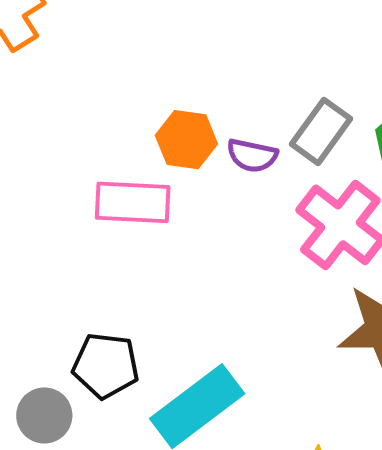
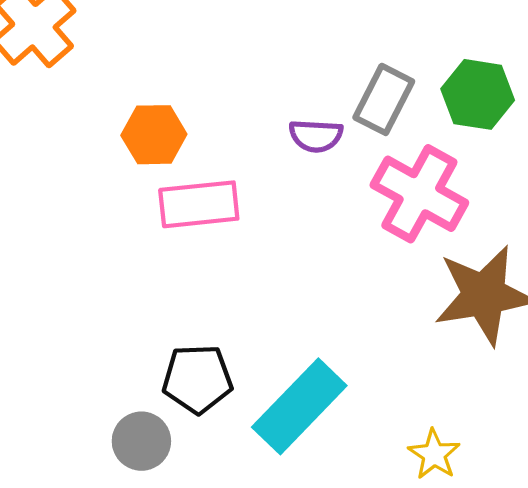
orange hexagon: (186, 140) -> (154, 135), moved

